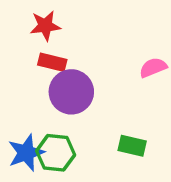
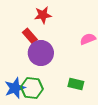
red star: (45, 26) -> (43, 15), moved
red rectangle: (52, 62) -> (30, 36), turned 35

